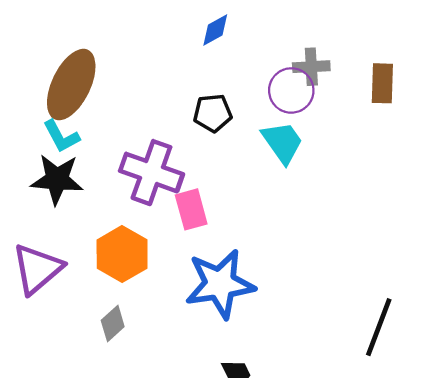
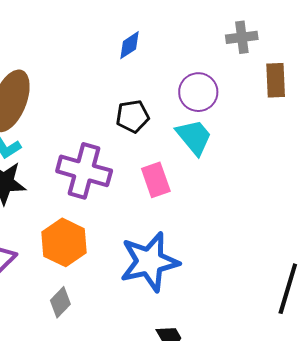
gray cross: (311, 67) -> (242, 37), moved
pink rectangle: (191, 209) -> (156, 180), moved

